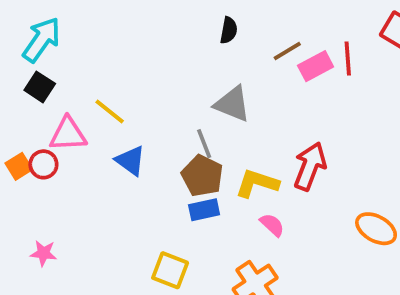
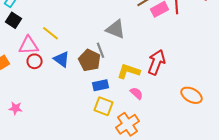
red circle: (43, 164) -> (35, 61), moved
brown pentagon: (202, 176) -> (90, 60), moved
yellow square: (170, 270) -> (104, 106), moved

